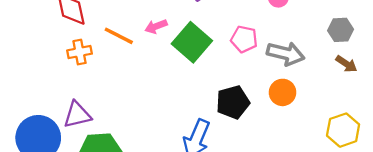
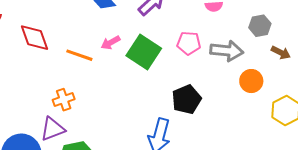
gray hexagon: (341, 30) -> (260, 26), moved
orange cross: (79, 52) -> (64, 100), moved
orange circle: (283, 92) -> (251, 81), moved

